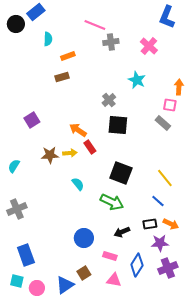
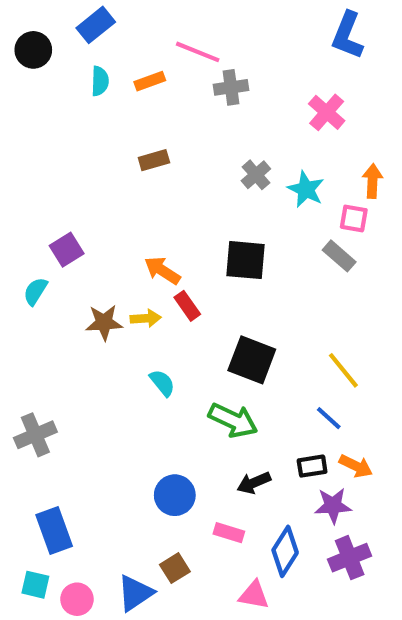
blue rectangle: (36, 12) -> (96, 25), moved
pink cross: (149, 46) -> (327, 112), moved
orange rectangle: (68, 56) -> (150, 81), moved
brown rectangle: (62, 77) -> (154, 160), moved
cyan star: (137, 80) -> (306, 189), moved
gray cross: (109, 100) -> (256, 175), moved
cyan semicircle: (14, 166) -> (35, 291), moved
pink triangle: (114, 280) -> (254, 595), moved

